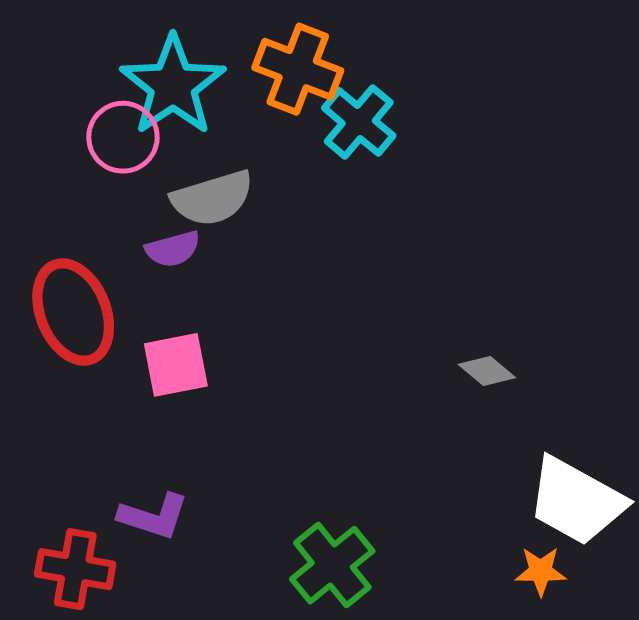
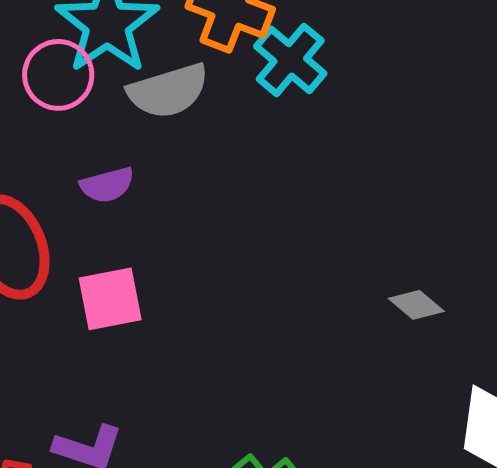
gray semicircle: (212, 198) -> (168, 91), moved

